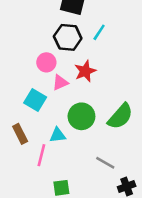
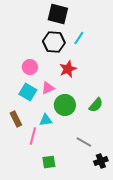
pink circle: (46, 62) -> (30, 67), moved
pink triangle: (60, 82) -> (48, 88), moved
green semicircle: (120, 116) -> (96, 105), size x0.7

